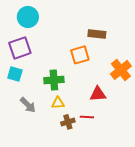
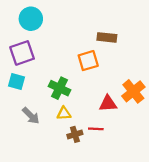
orange cross: (121, 70) -> (133, 91), moved
green cross: (54, 80) -> (59, 88), turned 30

